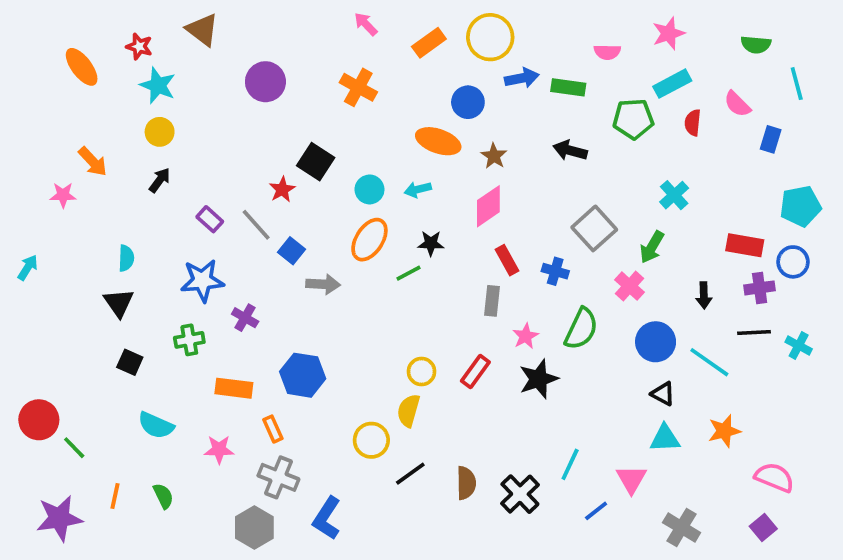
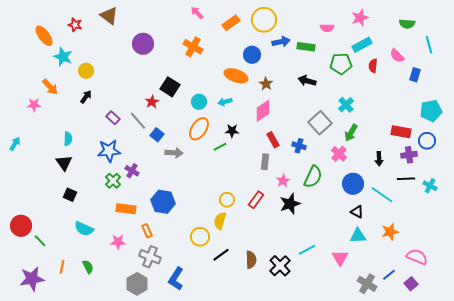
cyan star: (158, 85) -> (63, 57), moved
cyan cross: (674, 195) -> (346, 105), moved
green cross: (189, 340) -> (113, 181), moved, turned -35
cyan line: (570, 464) -> (307, 250), turned 36
blue line: (596, 511) -> (389, 275), moved

